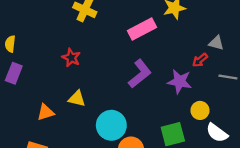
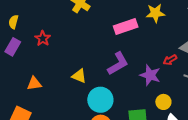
red star: (71, 58) -> (43, 38), moved
yellow triangle: (77, 99) -> (79, 76), moved
cyan circle: (111, 125) -> (100, 100), moved

